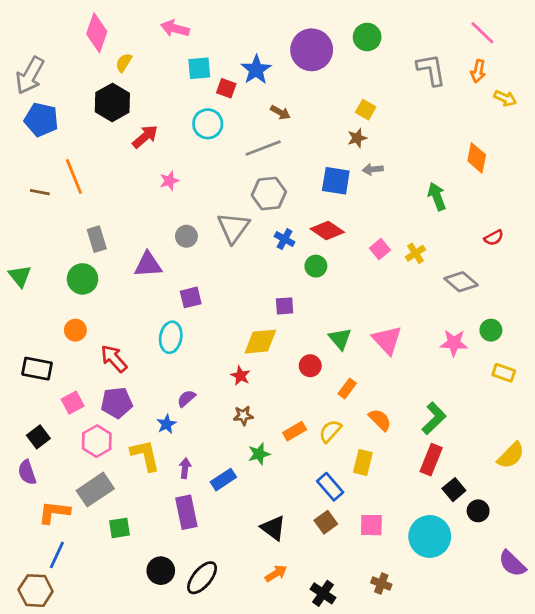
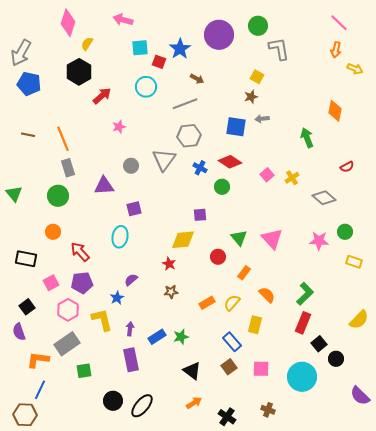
gray L-shape: (431, 70) -> (279, 49), moved
orange line: (74, 176) -> (63, 139), moved
green star: (259, 454) -> (181, 337), moved

